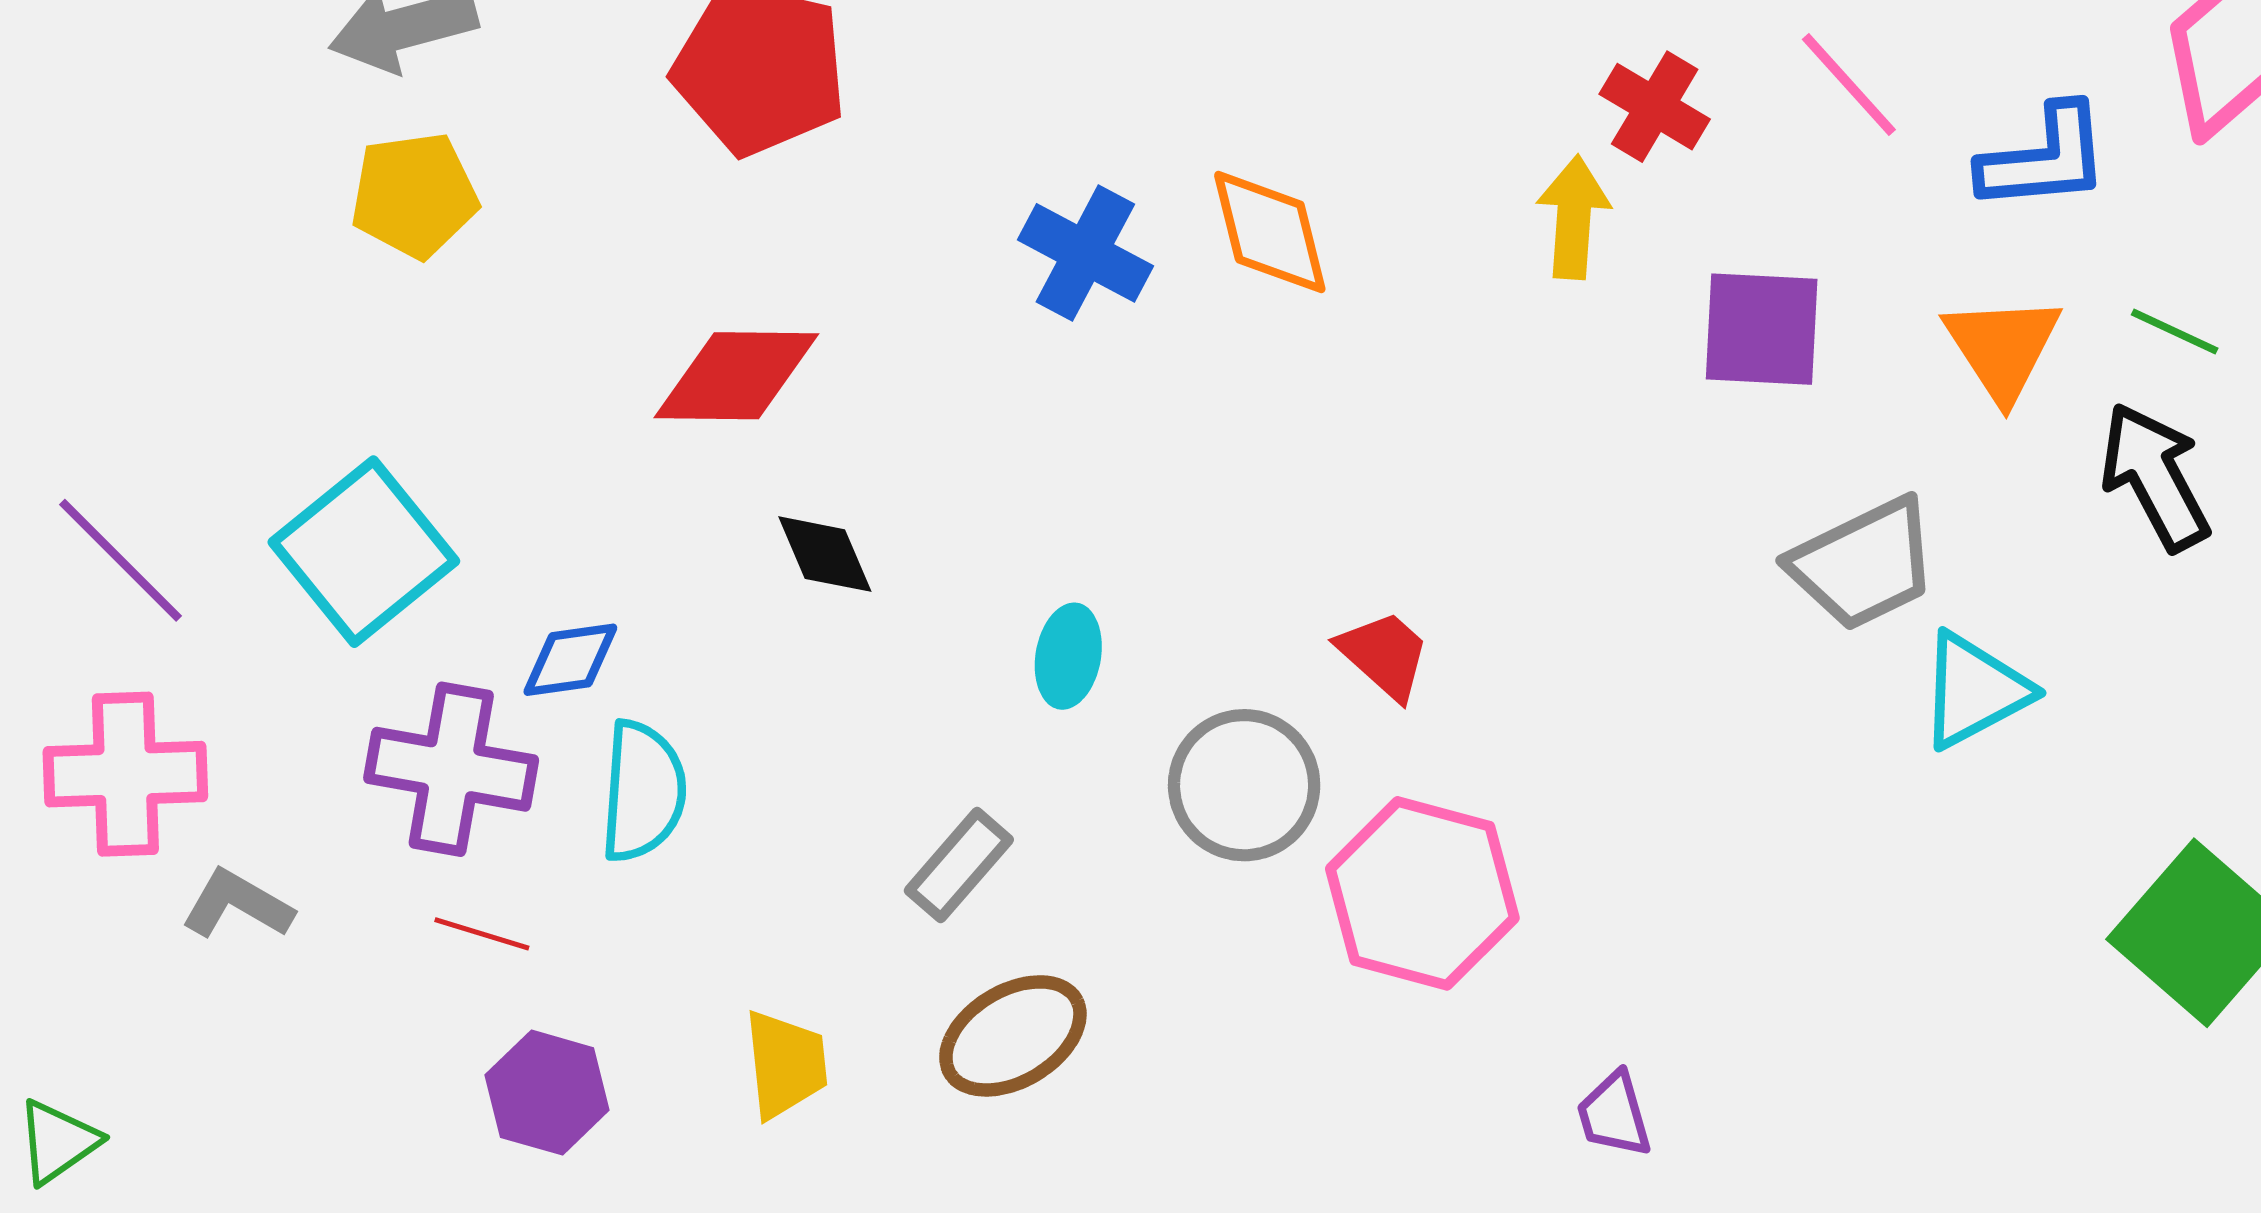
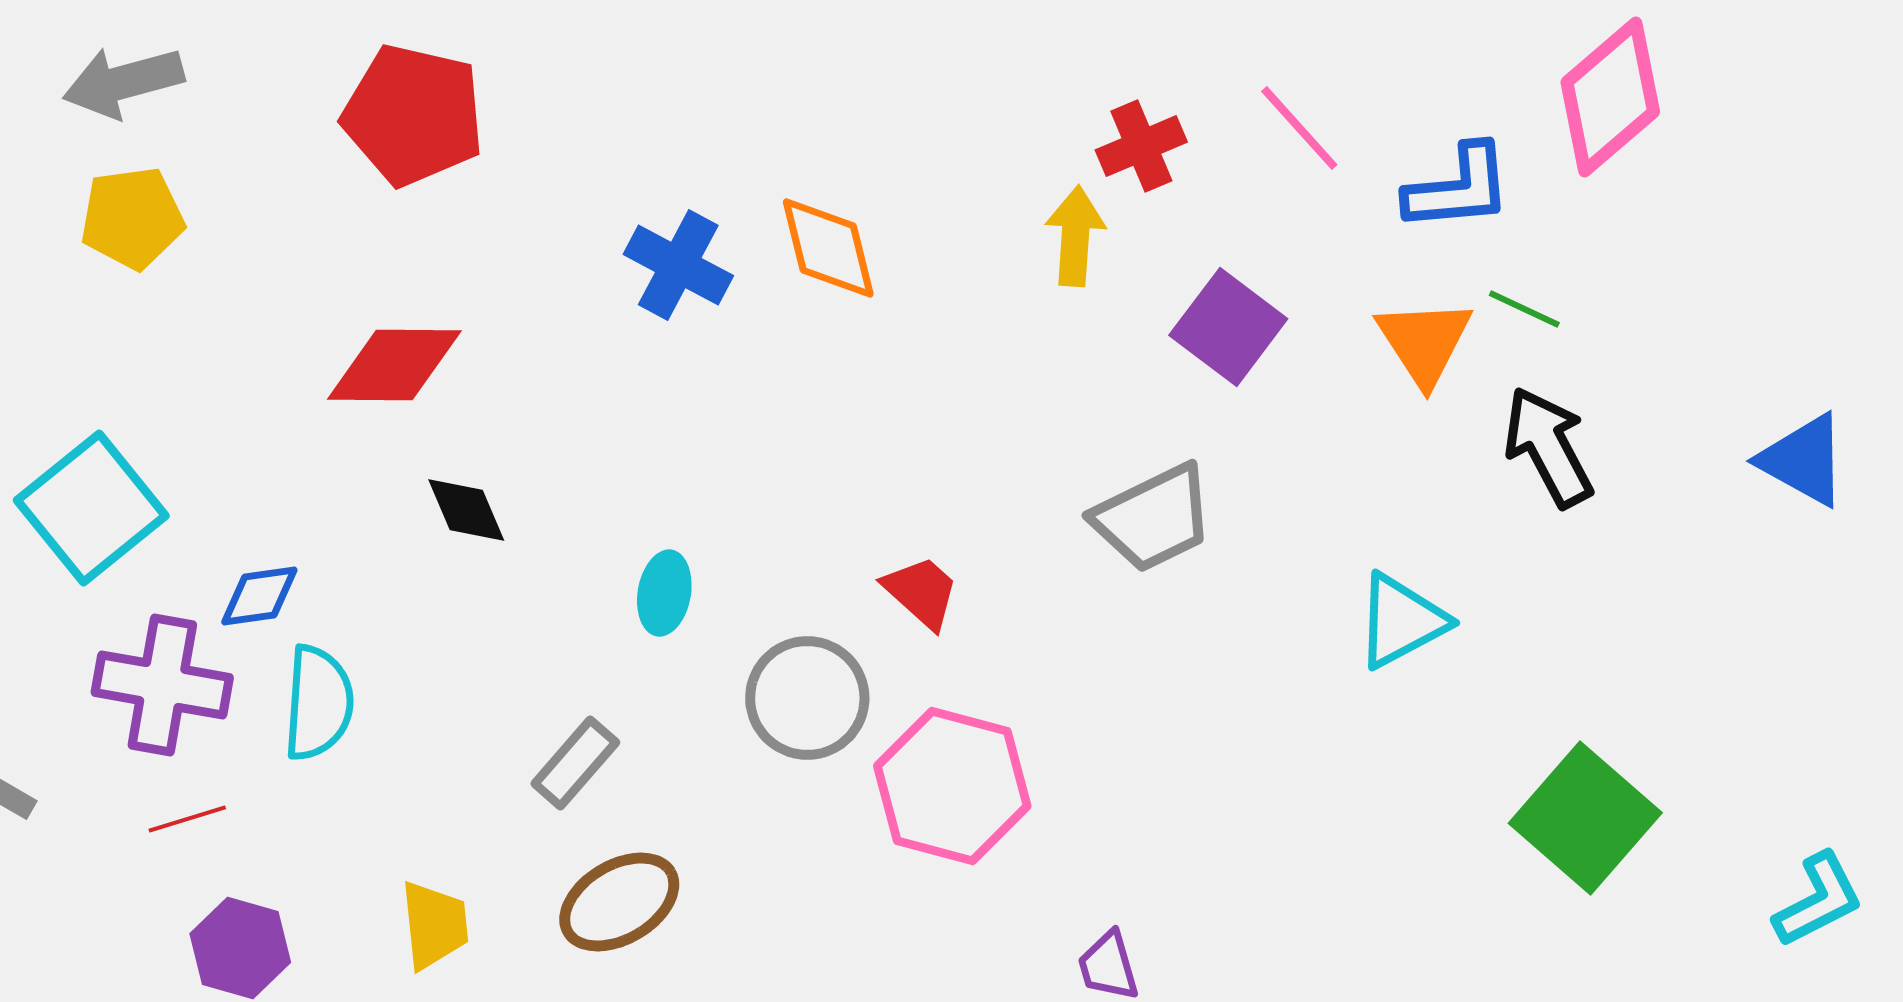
red cross: (1655, 107) -> (1141, 146), turned 36
purple square: (1762, 329) -> (1228, 327), turned 34
green line: (2175, 332) -> (1524, 309), moved
gray trapezoid: (1864, 564) -> (1153, 518), moved
red line: (482, 934) -> (187, 819), turned -34

